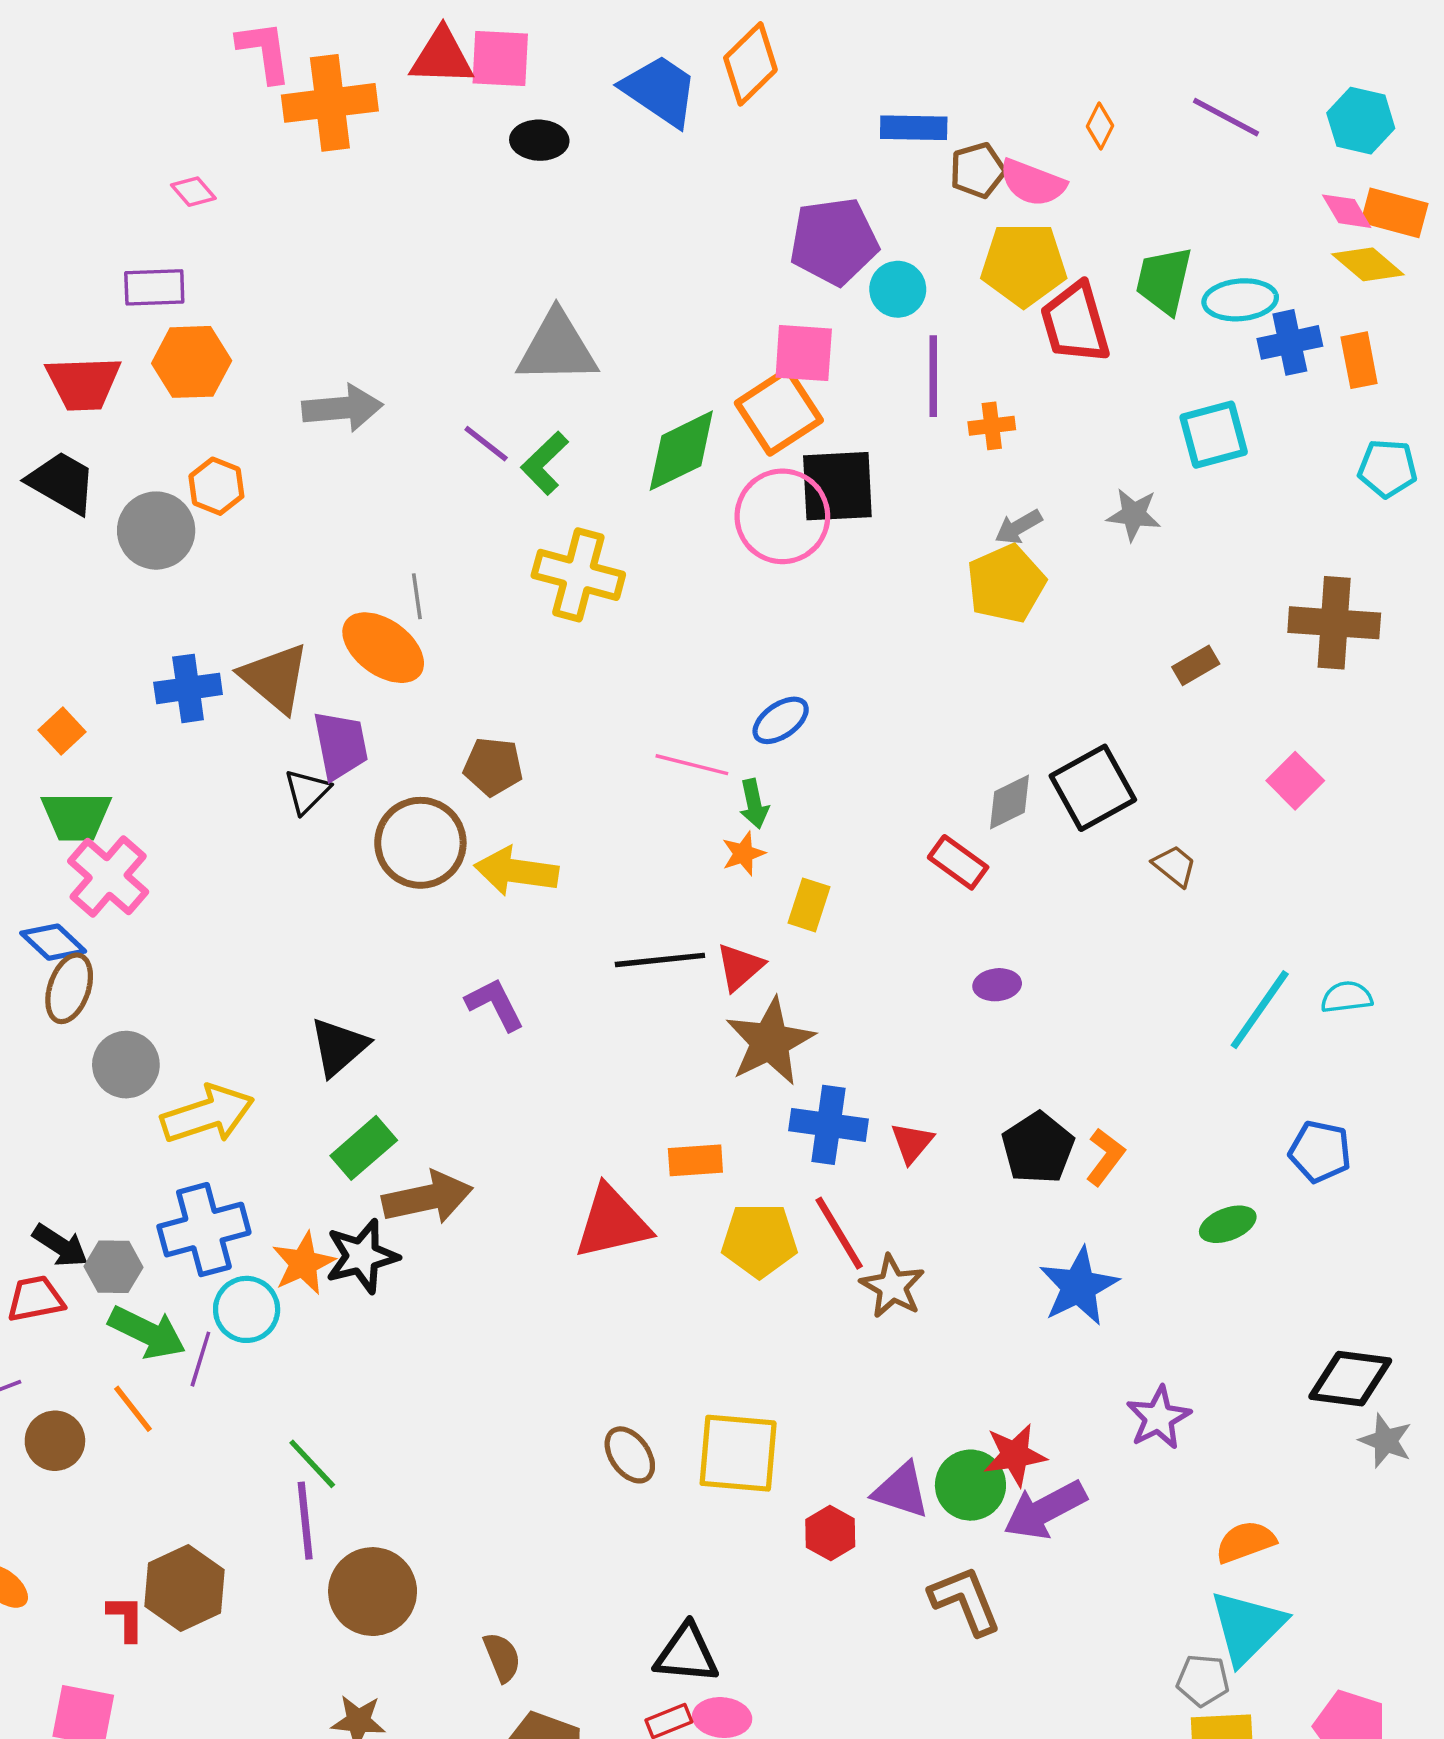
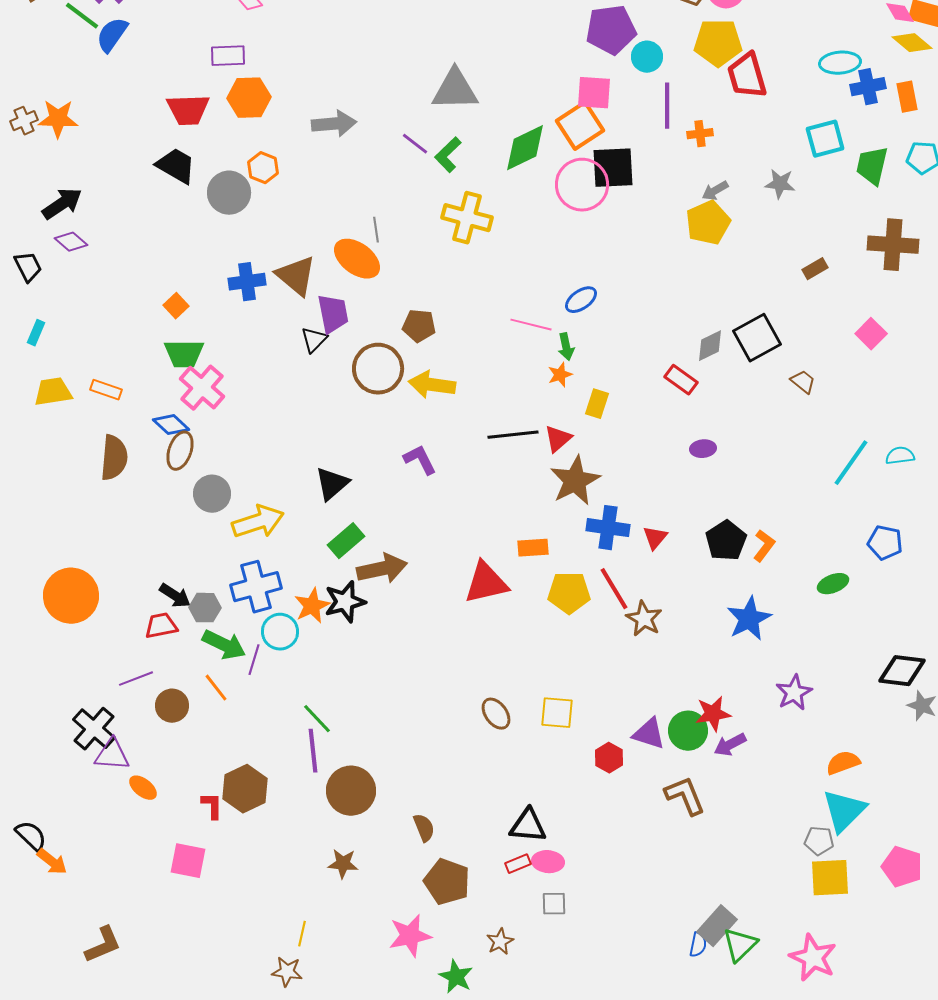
green trapezoid: (1164, 280) -> (872, 166), moved
yellow square: (738, 1453) -> (557, 713), size x0.7
purple arrow: (1045, 1510) -> (730, 745), size x0.7

